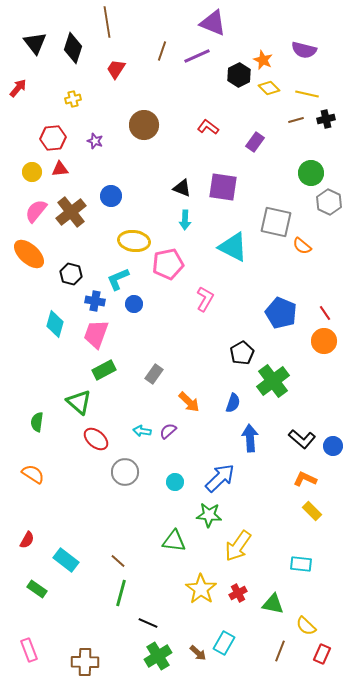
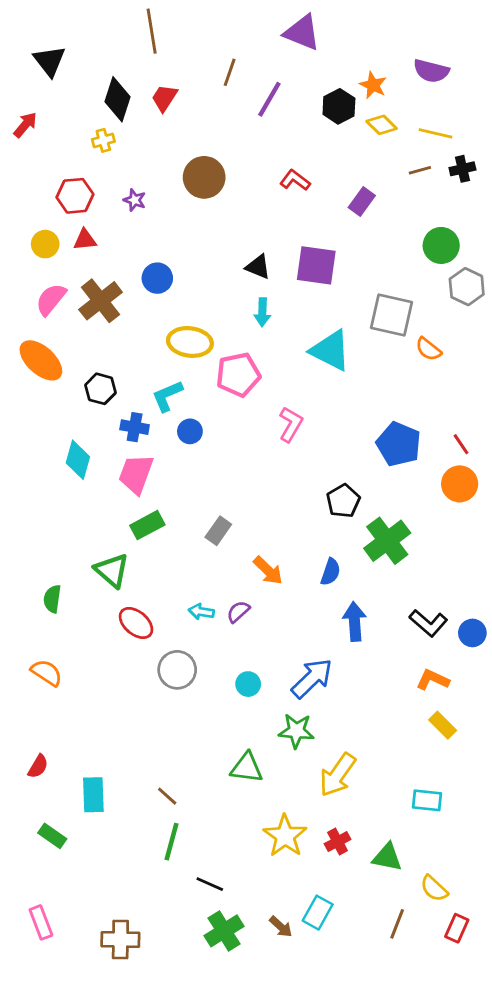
black diamond: (73, 48) -> (118, 99), moved
purple line: (197, 56) -> (269, 99), moved, turned -36
cyan rectangle: (66, 560) -> (93, 795), turned 50

